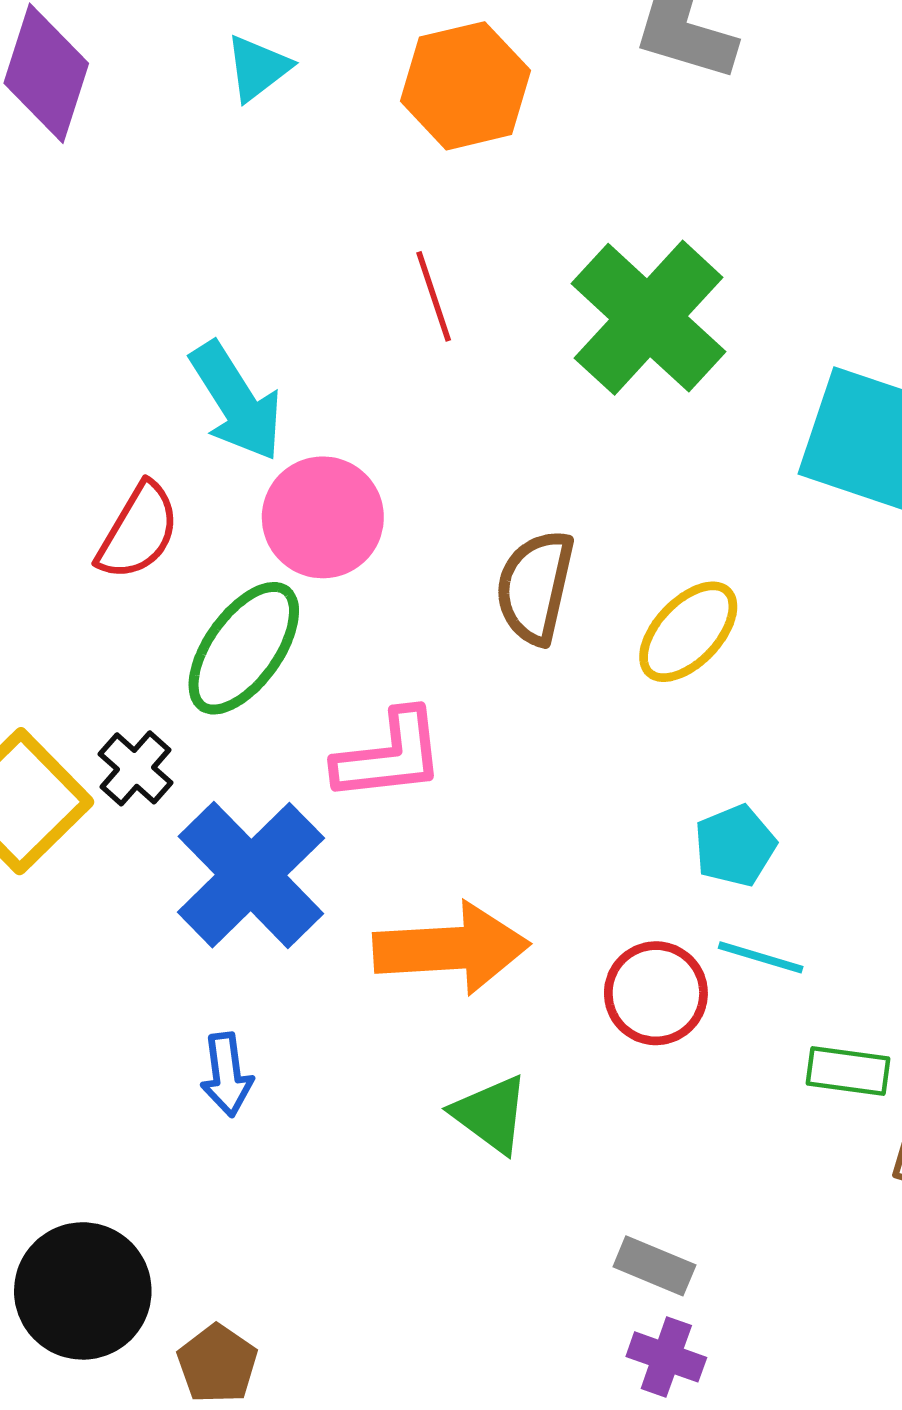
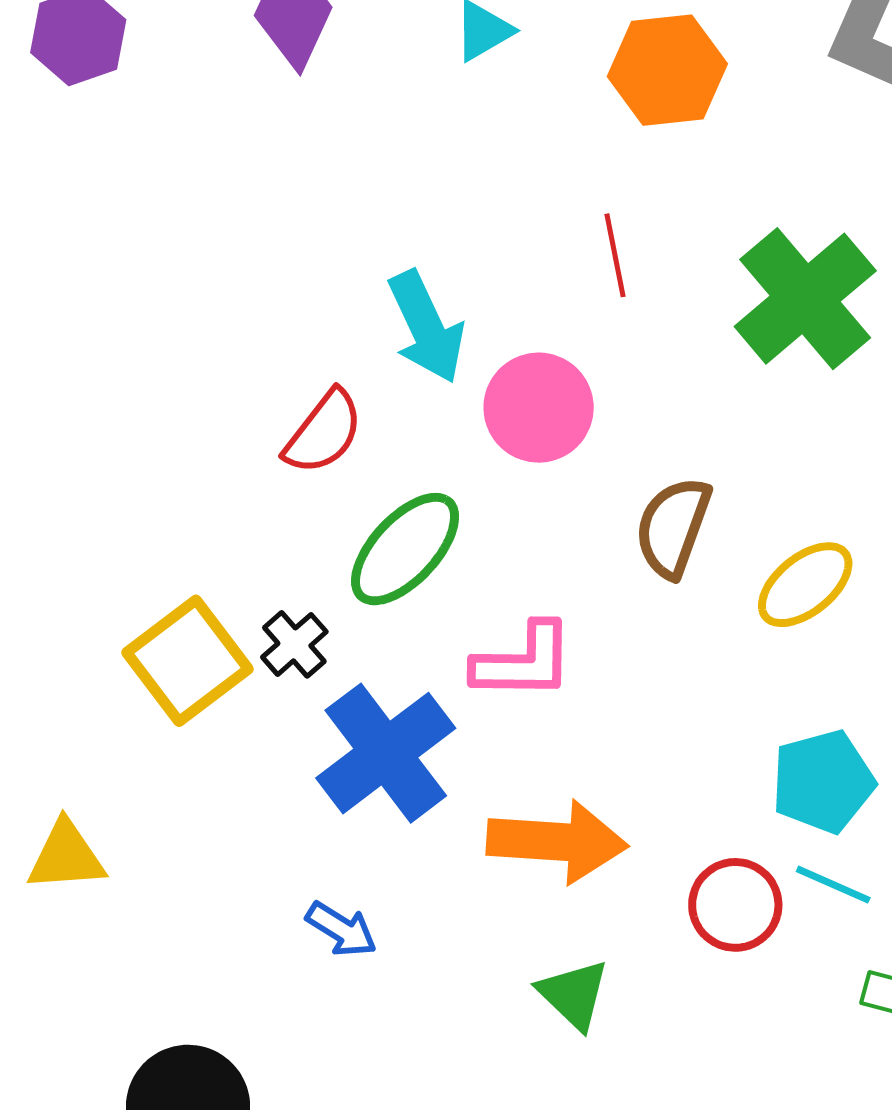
pink circle: (323, 517) -> (539, 408), moved
cyan pentagon: (735, 846) -> (823, 782), size x1.4
blue arrow: (227, 1075) -> (341, 929), turned -58

